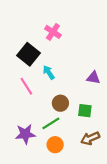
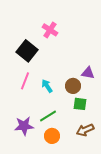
cyan arrow: (49, 72) -> (47, 86), moved
pink line: (26, 86) -> (25, 81), turned 54
brown circle: (60, 103) -> (73, 86), moved

